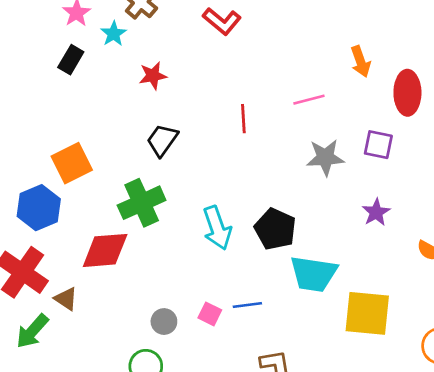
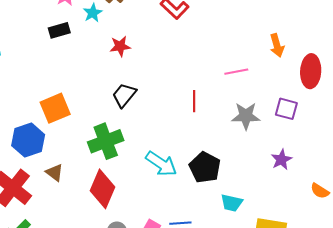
black rectangle: (71, 60) -> (59, 30), turned 40
red line: (243, 119) -> (194, 101), moved
cyan arrow: (217, 228) -> (161, 164), turned -40
red diamond: (105, 250) -> (102, 189), moved, turned -66
cyan trapezoid: (314, 274) -> (232, 203), size x0.6
brown triangle: (66, 299) -> (55, 173), moved

